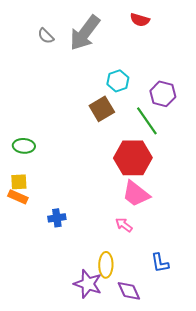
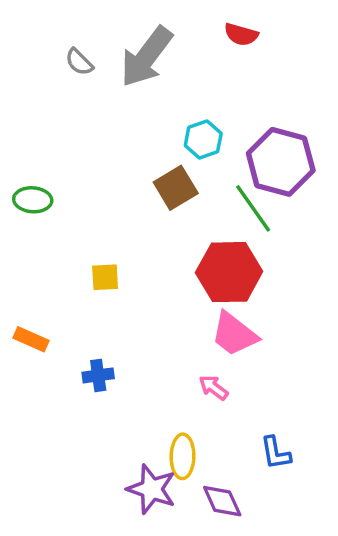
purple hexagon: (163, 94) -> (281, 162), size x1.5
green ellipse: (24, 146) -> (33, 200), moved
yellow square: (19, 182) -> (105, 277), moved

